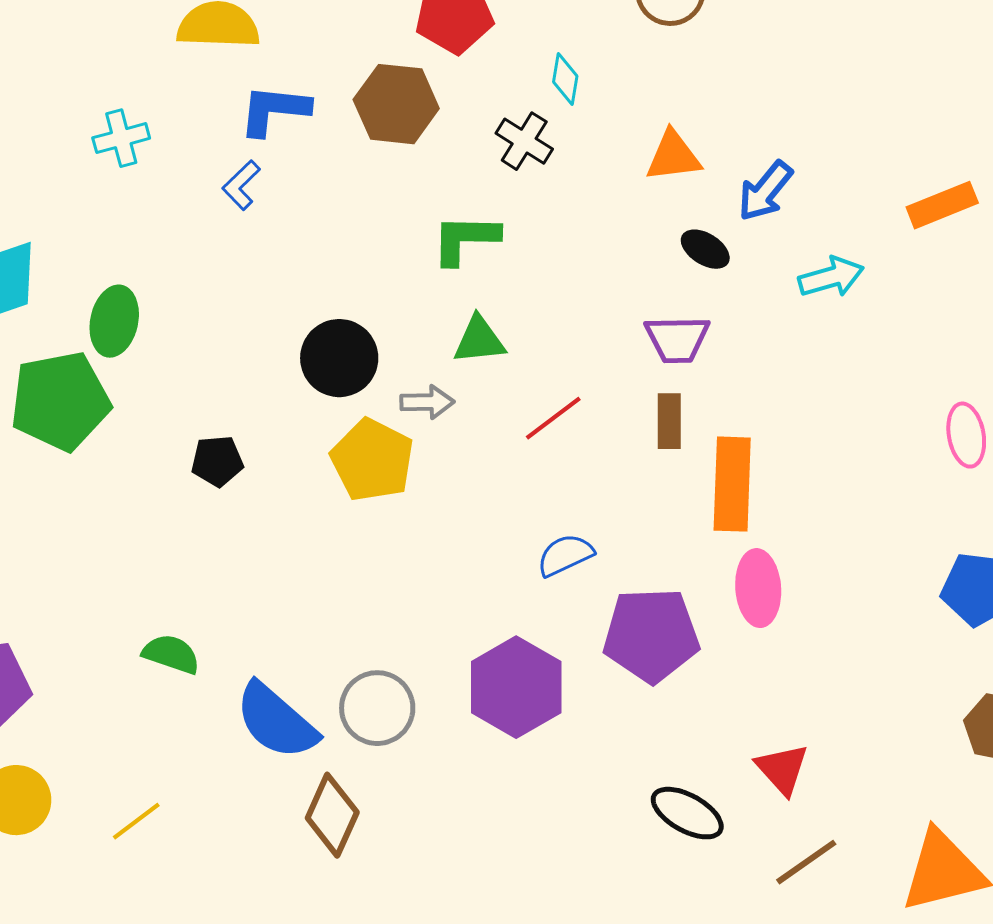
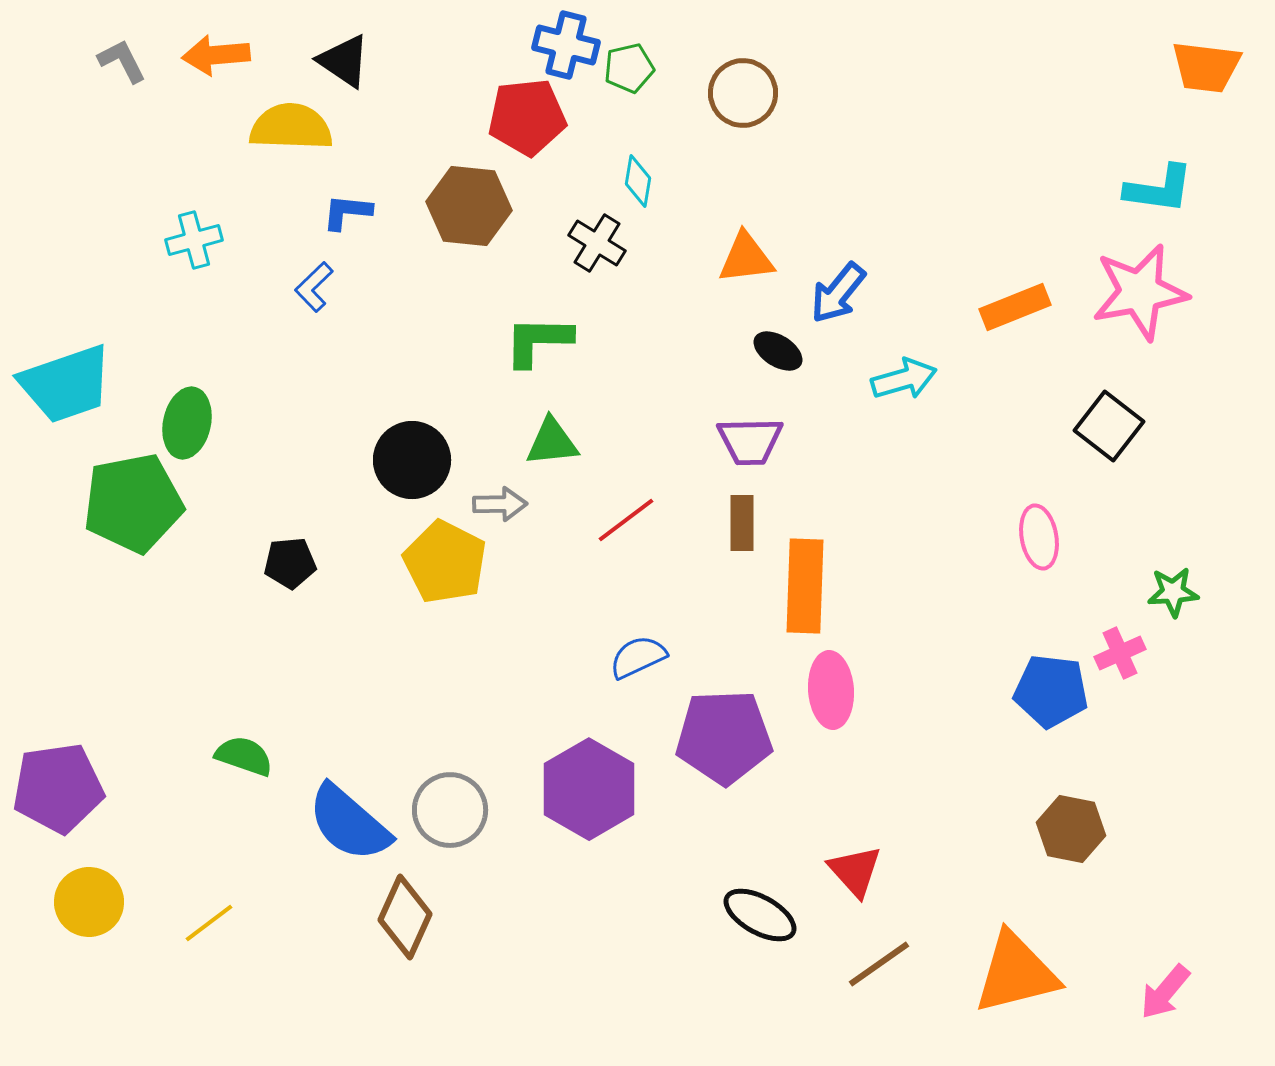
blue L-shape: (274, 110) -> (347, 212), size x0.7

